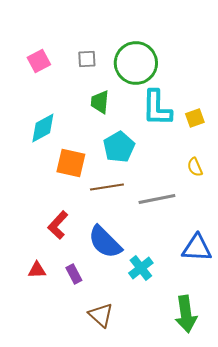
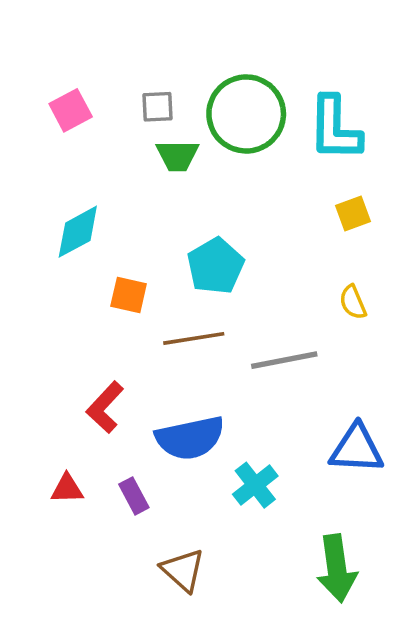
green trapezoid: (100, 102) -> (177, 156), moved, turned -95
cyan L-shape: (157, 108) -> (335, 128), moved
orange square: (71, 163) -> (129, 295), size x0.7
blue semicircle: (105, 242) -> (190, 438), turned -57

